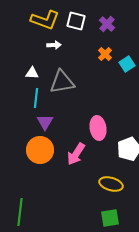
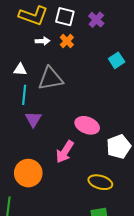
orange cross: (105, 54) -> (67, 41), moved
pink ellipse: (98, 128) -> (87, 125), turned -60
orange circle: (40, 150) -> (28, 173), moved

